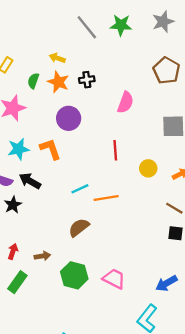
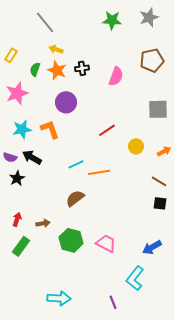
gray line: (87, 27) -> (45, 22), moved
brown pentagon: (166, 71) -> (152, 60), turned 30
pink semicircle: (125, 102) -> (116, 76), moved
red line: (115, 150) -> (107, 130), turned 60

